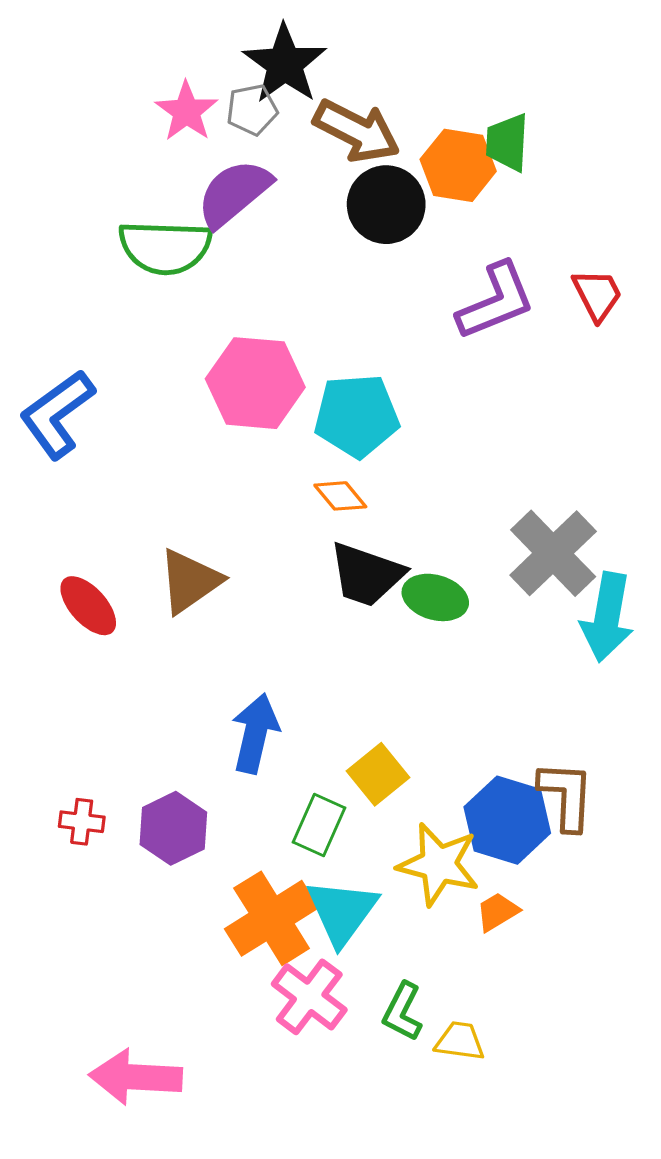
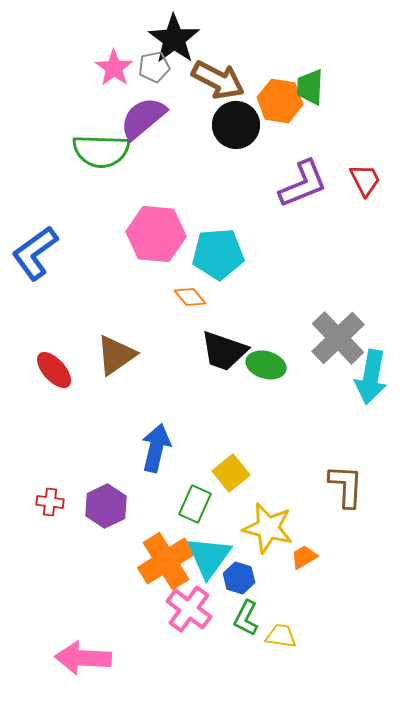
orange diamond: (340, 496) -> (190, 297), moved
blue hexagon: (507, 820) -> (239, 578), moved, size x0.6

